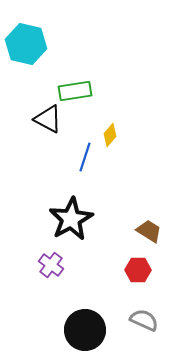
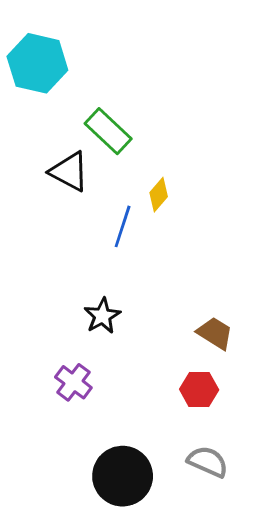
green rectangle: (75, 91) -> (108, 131), turned 52
black star: (71, 219) -> (102, 316), size x0.6

